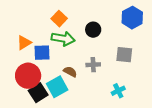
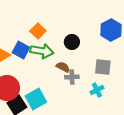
blue square: (42, 53) -> (21, 50), moved, turned 30
brown semicircle: (70, 72) -> (63, 67), moved
cyan cross: (118, 91) -> (97, 90), moved

